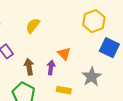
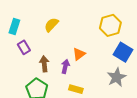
orange triangle: (64, 54) -> (79, 54), turned 32
gray star: (92, 77) -> (117, 77), moved

